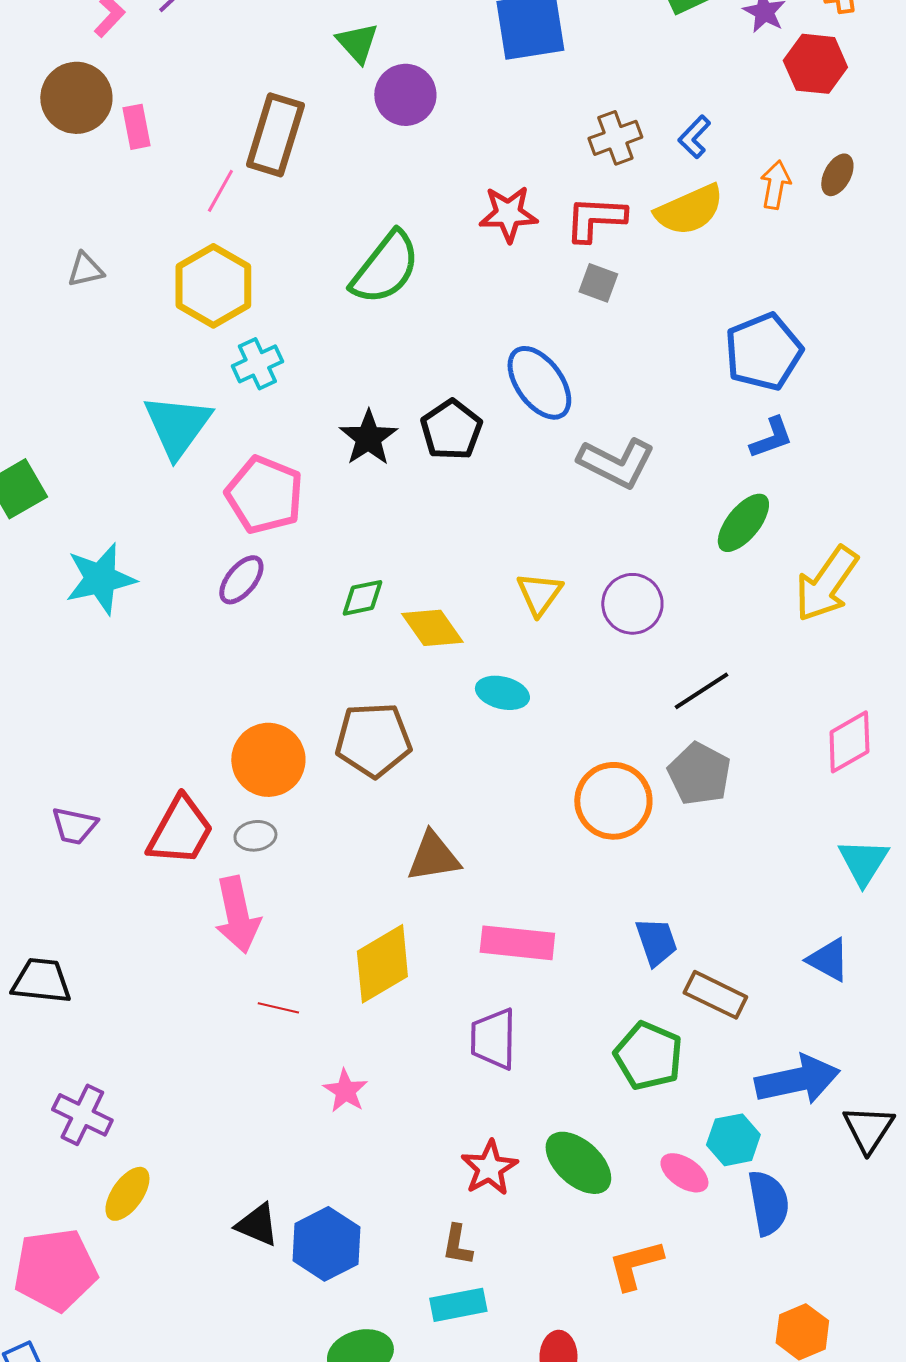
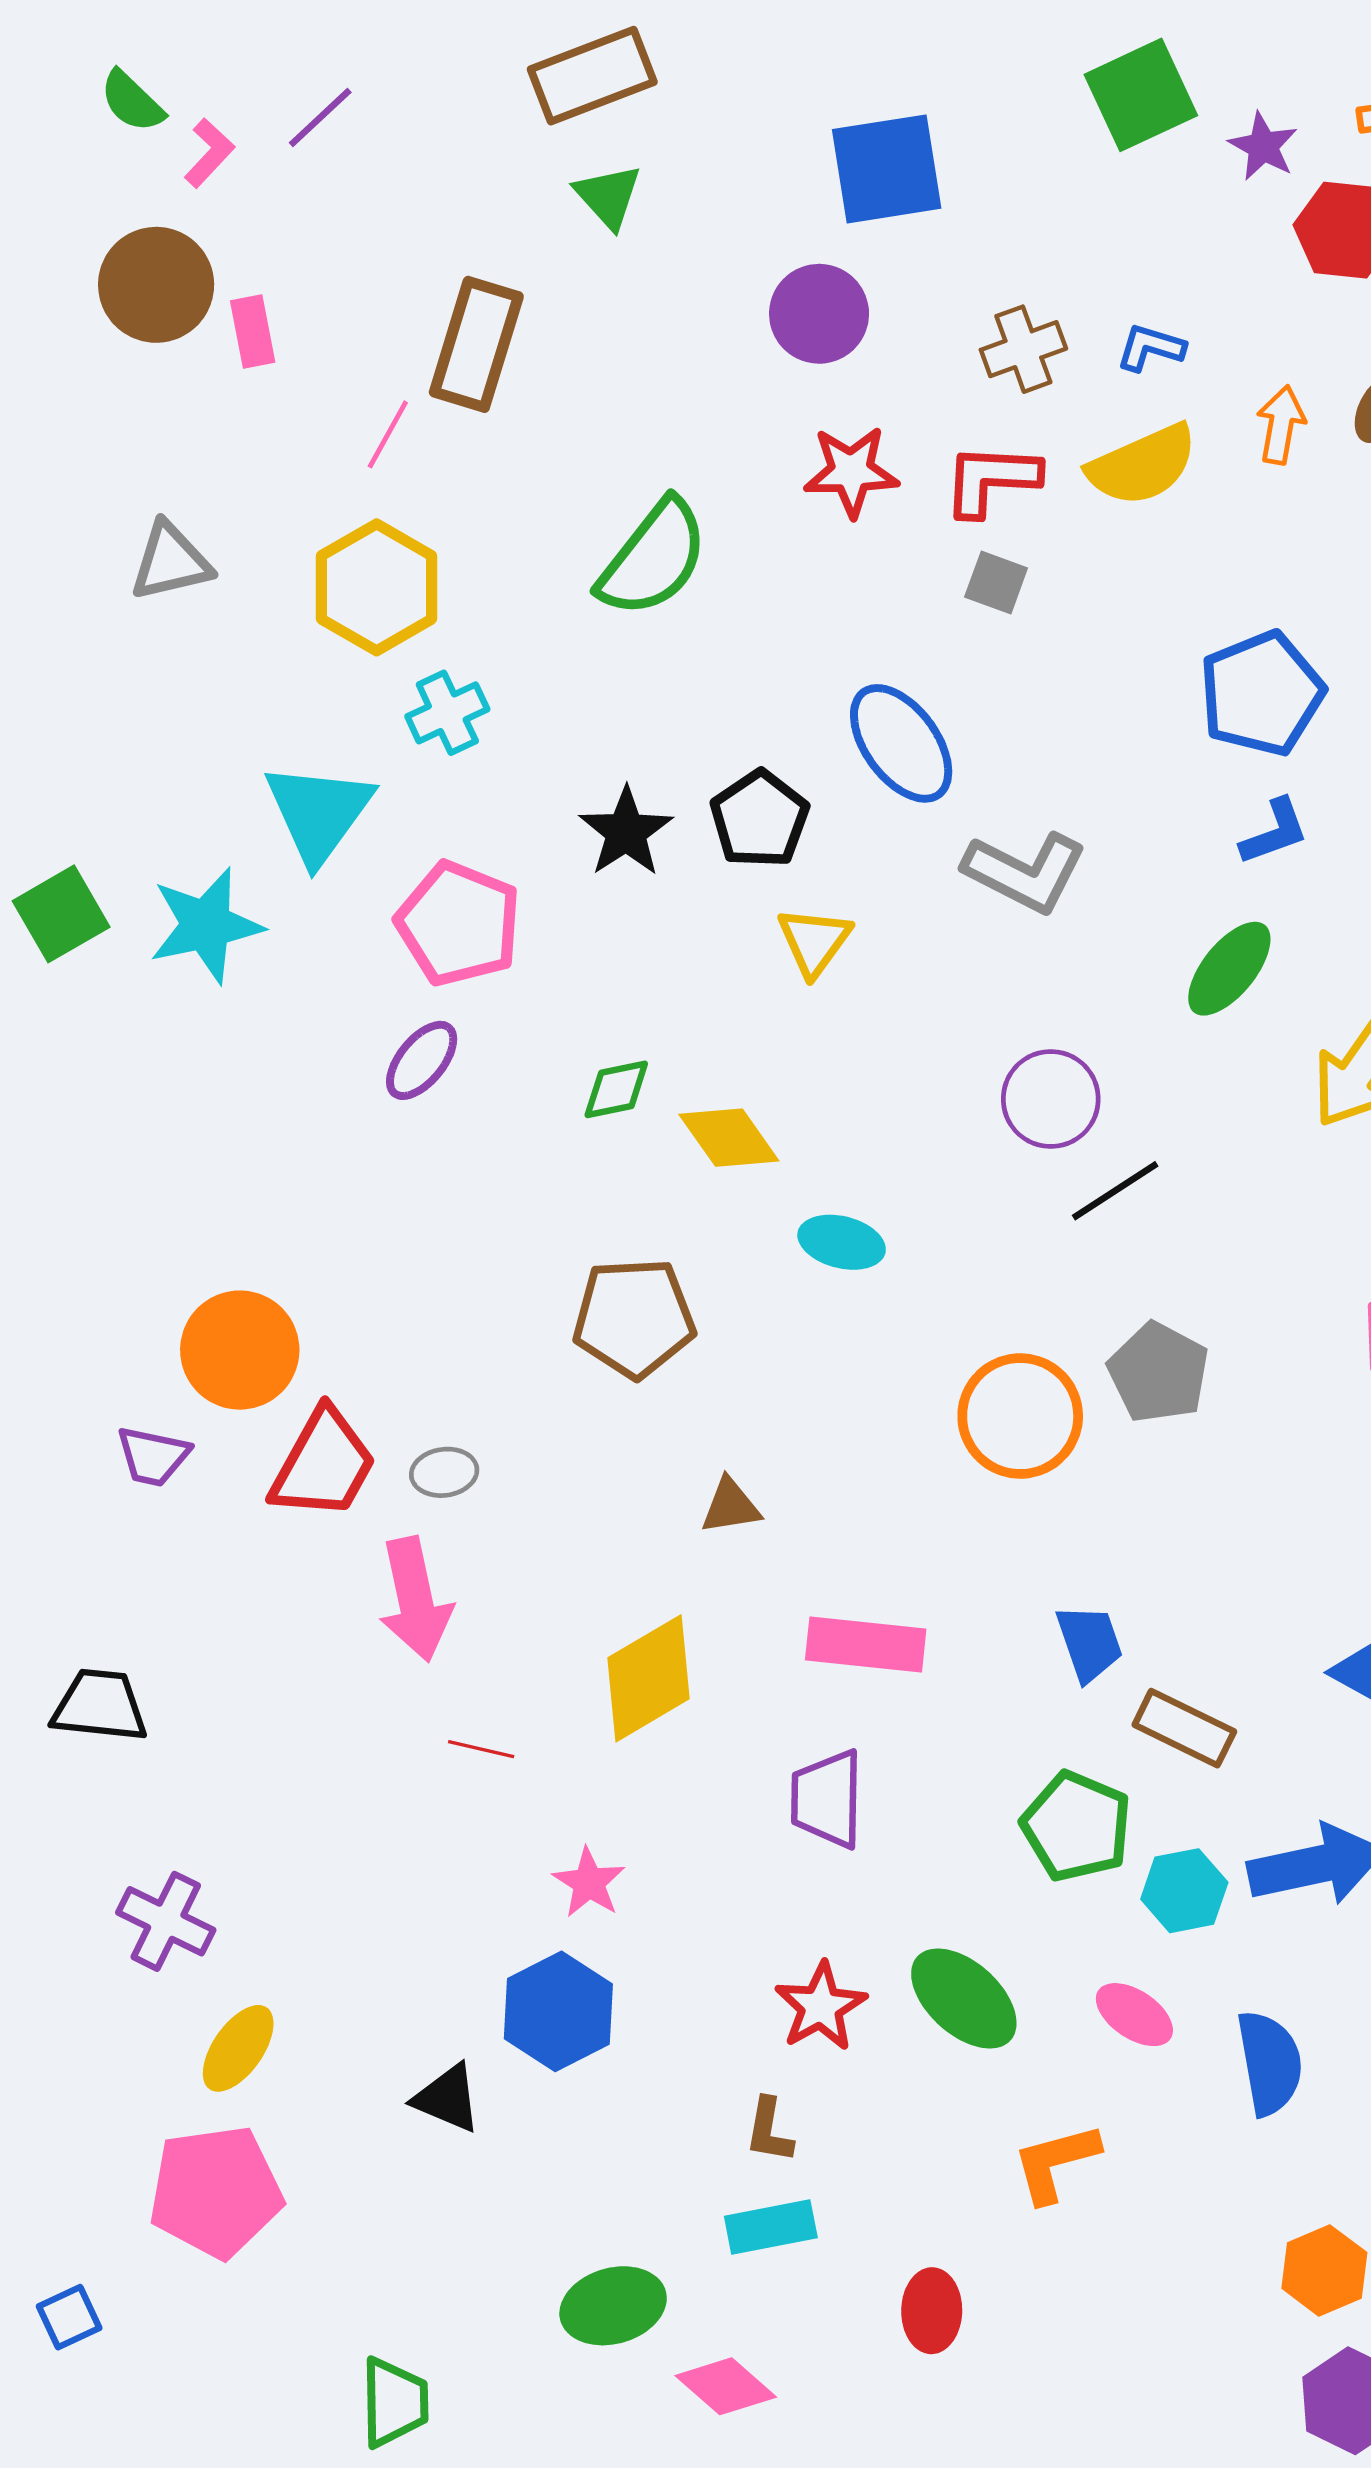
purple circle: (405, 95) -> (819, 314), moved
blue L-shape: (694, 137) -> (1151, 348), turned 63
gray triangle: (85, 270) -> (171, 562), size x1.4
cyan star: (100, 579) -> (206, 925), moved
yellow triangle: (539, 594) -> (814, 941), moved
black line: (701, 691) -> (1115, 1191), moved
orange circle: (268, 760) -> (240, 1350), moved
brown triangle: (433, 857) -> (731, 1506), size x0.7
cyan hexagon: (733, 1140) -> (1184, 1891), moved
blue hexagon: (326, 1244) -> (558, 2011), moved
pink pentagon: (55, 1270) -> (216, 2192), moved

